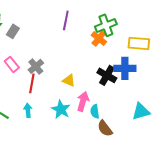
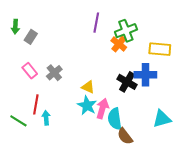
purple line: (66, 20) -> (96, 23), moved
red line: (32, 83) -> (36, 104), moved
cyan star: (61, 109) -> (87, 105), moved
cyan semicircle: (95, 111) -> (115, 119), size x1.5

